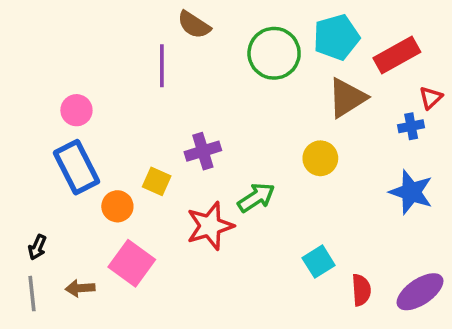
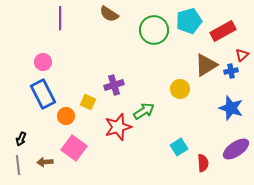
purple line: (162, 66) -> (60, 18), moved
brown triangle: (347, 98) -> (206, 65), moved
purple ellipse: (420, 292) -> (236, 149), moved

